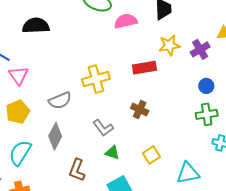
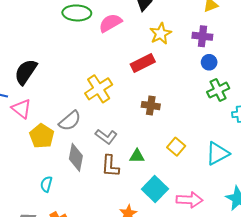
black semicircle: (36, 26) -> (26, 72), moved, turned -36
purple cross: (200, 49) -> (202, 36), moved, turned -36
yellow pentagon: (18, 112) -> (42, 136), moved
gray L-shape: (103, 128) -> (106, 137), moved
cyan semicircle: (20, 153) -> (46, 184), size x0.6
brown L-shape: (77, 170) -> (110, 166), moved

